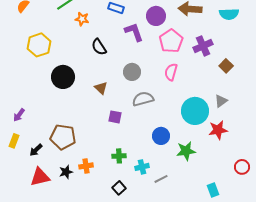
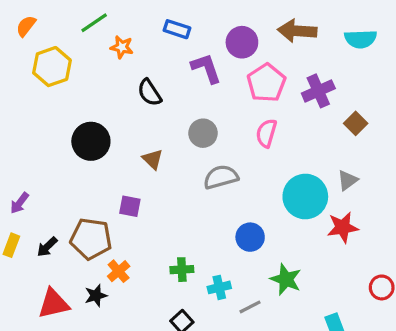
yellow hexagon: (39, 45) -> (52, 67), moved
purple square: (115, 117) -> (130, 206), moved
black arrow: (36, 150) -> (47, 247), moved
green star: (186, 151) -> (286, 279), moved, turned 30
orange cross: (86, 166) -> (119, 271), moved, turned -32

